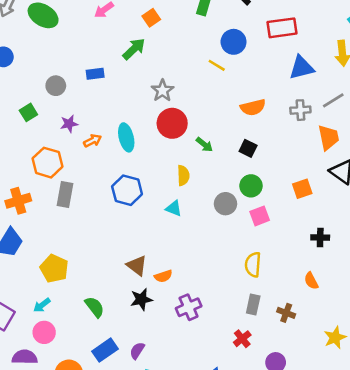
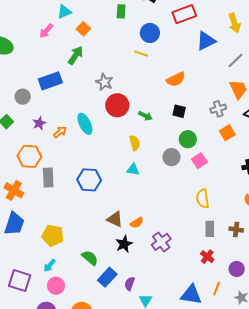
blue rectangle: (95, 74) -> (50, 81), size x1.6
gray cross: (300, 110) -> (218, 109), moved
blue hexagon: (127, 190) -> (89, 180), moved
orange cross: (18, 201) -> (14, 190), turned -30
blue rectangle: (105, 350) -> (107, 277), moved

